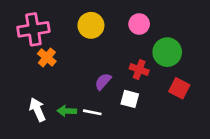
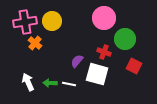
pink circle: (139, 24) -> (104, 18), size x1.5
yellow circle: (91, 25) -> (52, 21), moved
white square: (130, 99) -> (97, 74), size x1.6

